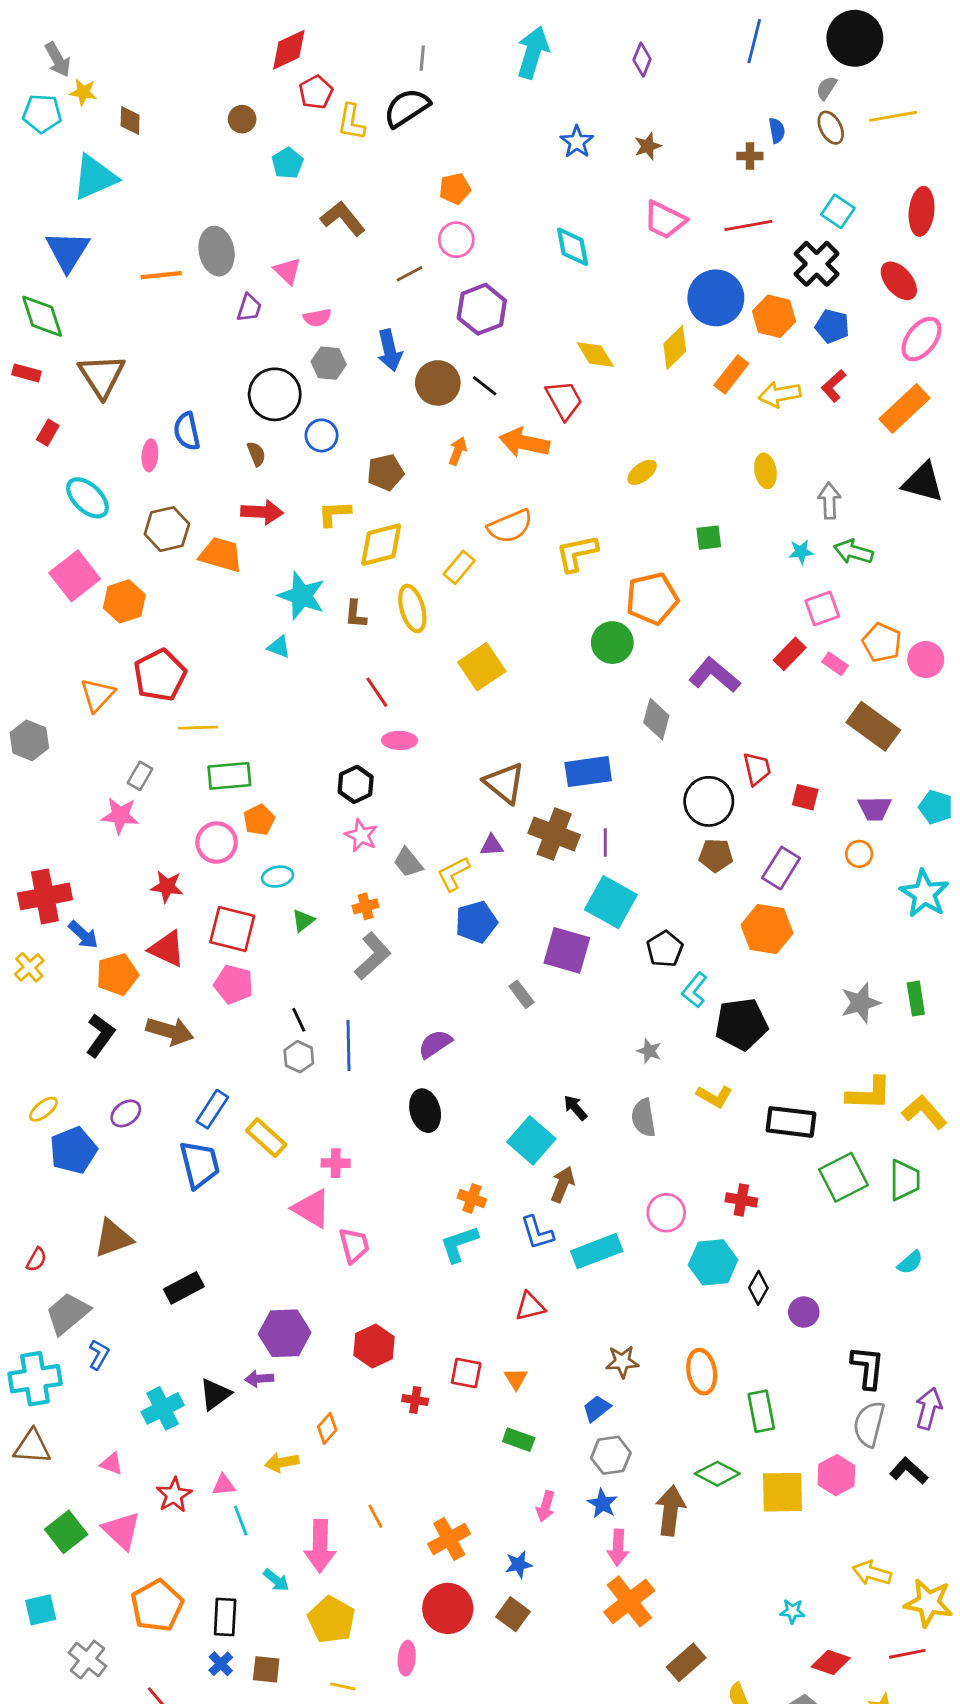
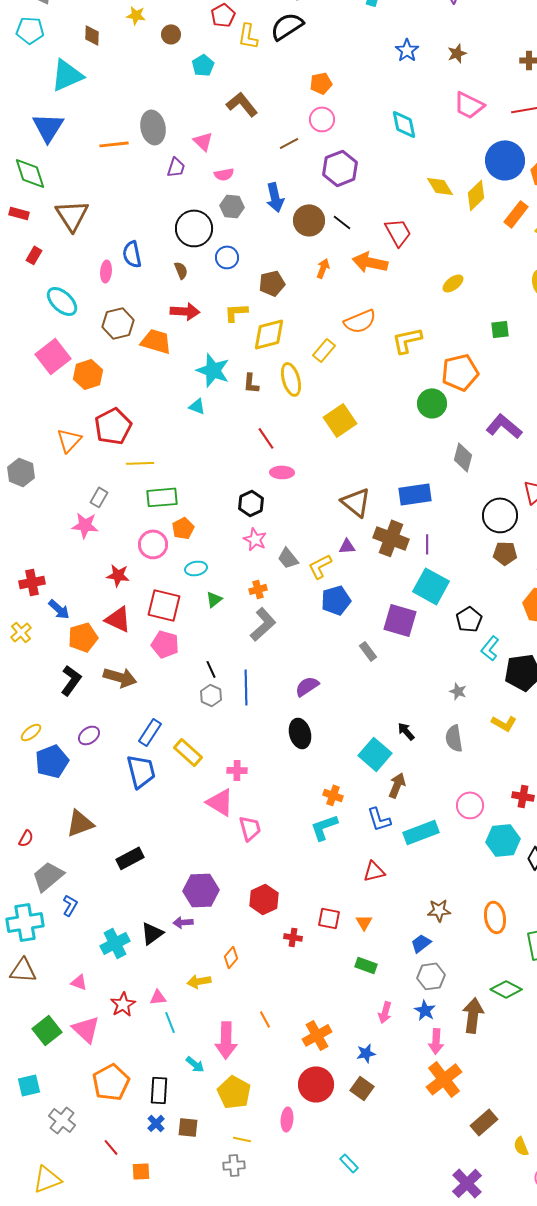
yellow star: (83, 92) -> (136, 15), moved
yellow diamond: (595, 355) -> (440, 186), moved
red cross: (45, 896) -> (32, 582), size x0.7

